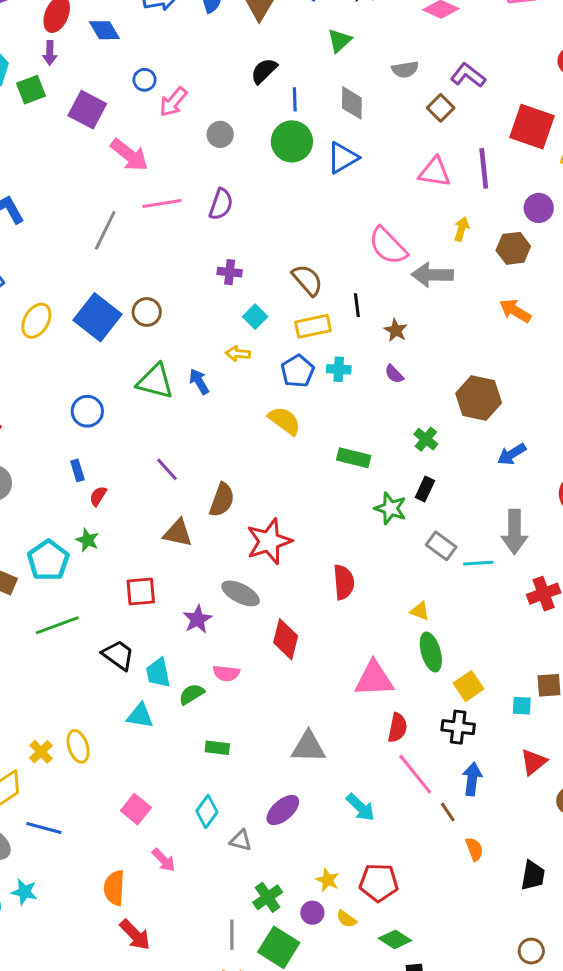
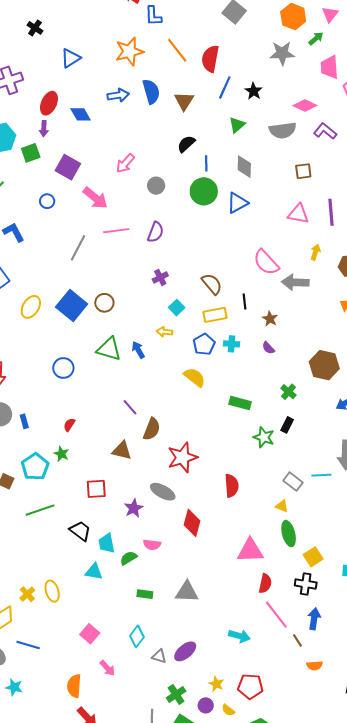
gray semicircle: (405, 69) -> (283, 130), moved, size x1.5
purple L-shape: (468, 75) -> (325, 131), moved
blue circle: (144, 80) -> (47, 201), moved
brown square: (441, 108) -> (303, 171), turned 36
purple cross: (230, 272) -> (160, 277), turned -35
purple line: (167, 469) -> (130, 407), moved
blue rectangle: (77, 470) -> (24, 421), moved
gray rectangle: (441, 546) -> (293, 482), moved
gray triangle: (308, 747) -> (187, 592), moved
cyan arrow: (361, 807) -> (239, 636), turned -30
purple ellipse: (283, 810) -> (185, 651), moved
orange semicircle: (474, 849) -> (315, 666), turned 105

